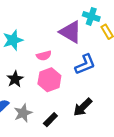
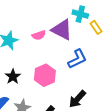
pink semicircle: (44, 56) -> (39, 35), moved

